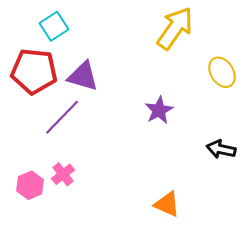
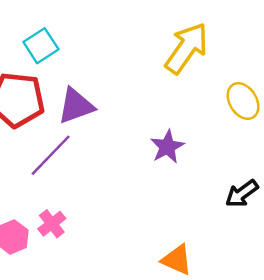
purple triangle: (83, 76) -> (76, 106), turned -36
black arrow: (221, 149) -> (242, 194), turned -48

